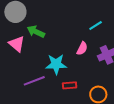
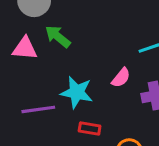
pink triangle: (17, 44) -> (25, 48), turned -48

